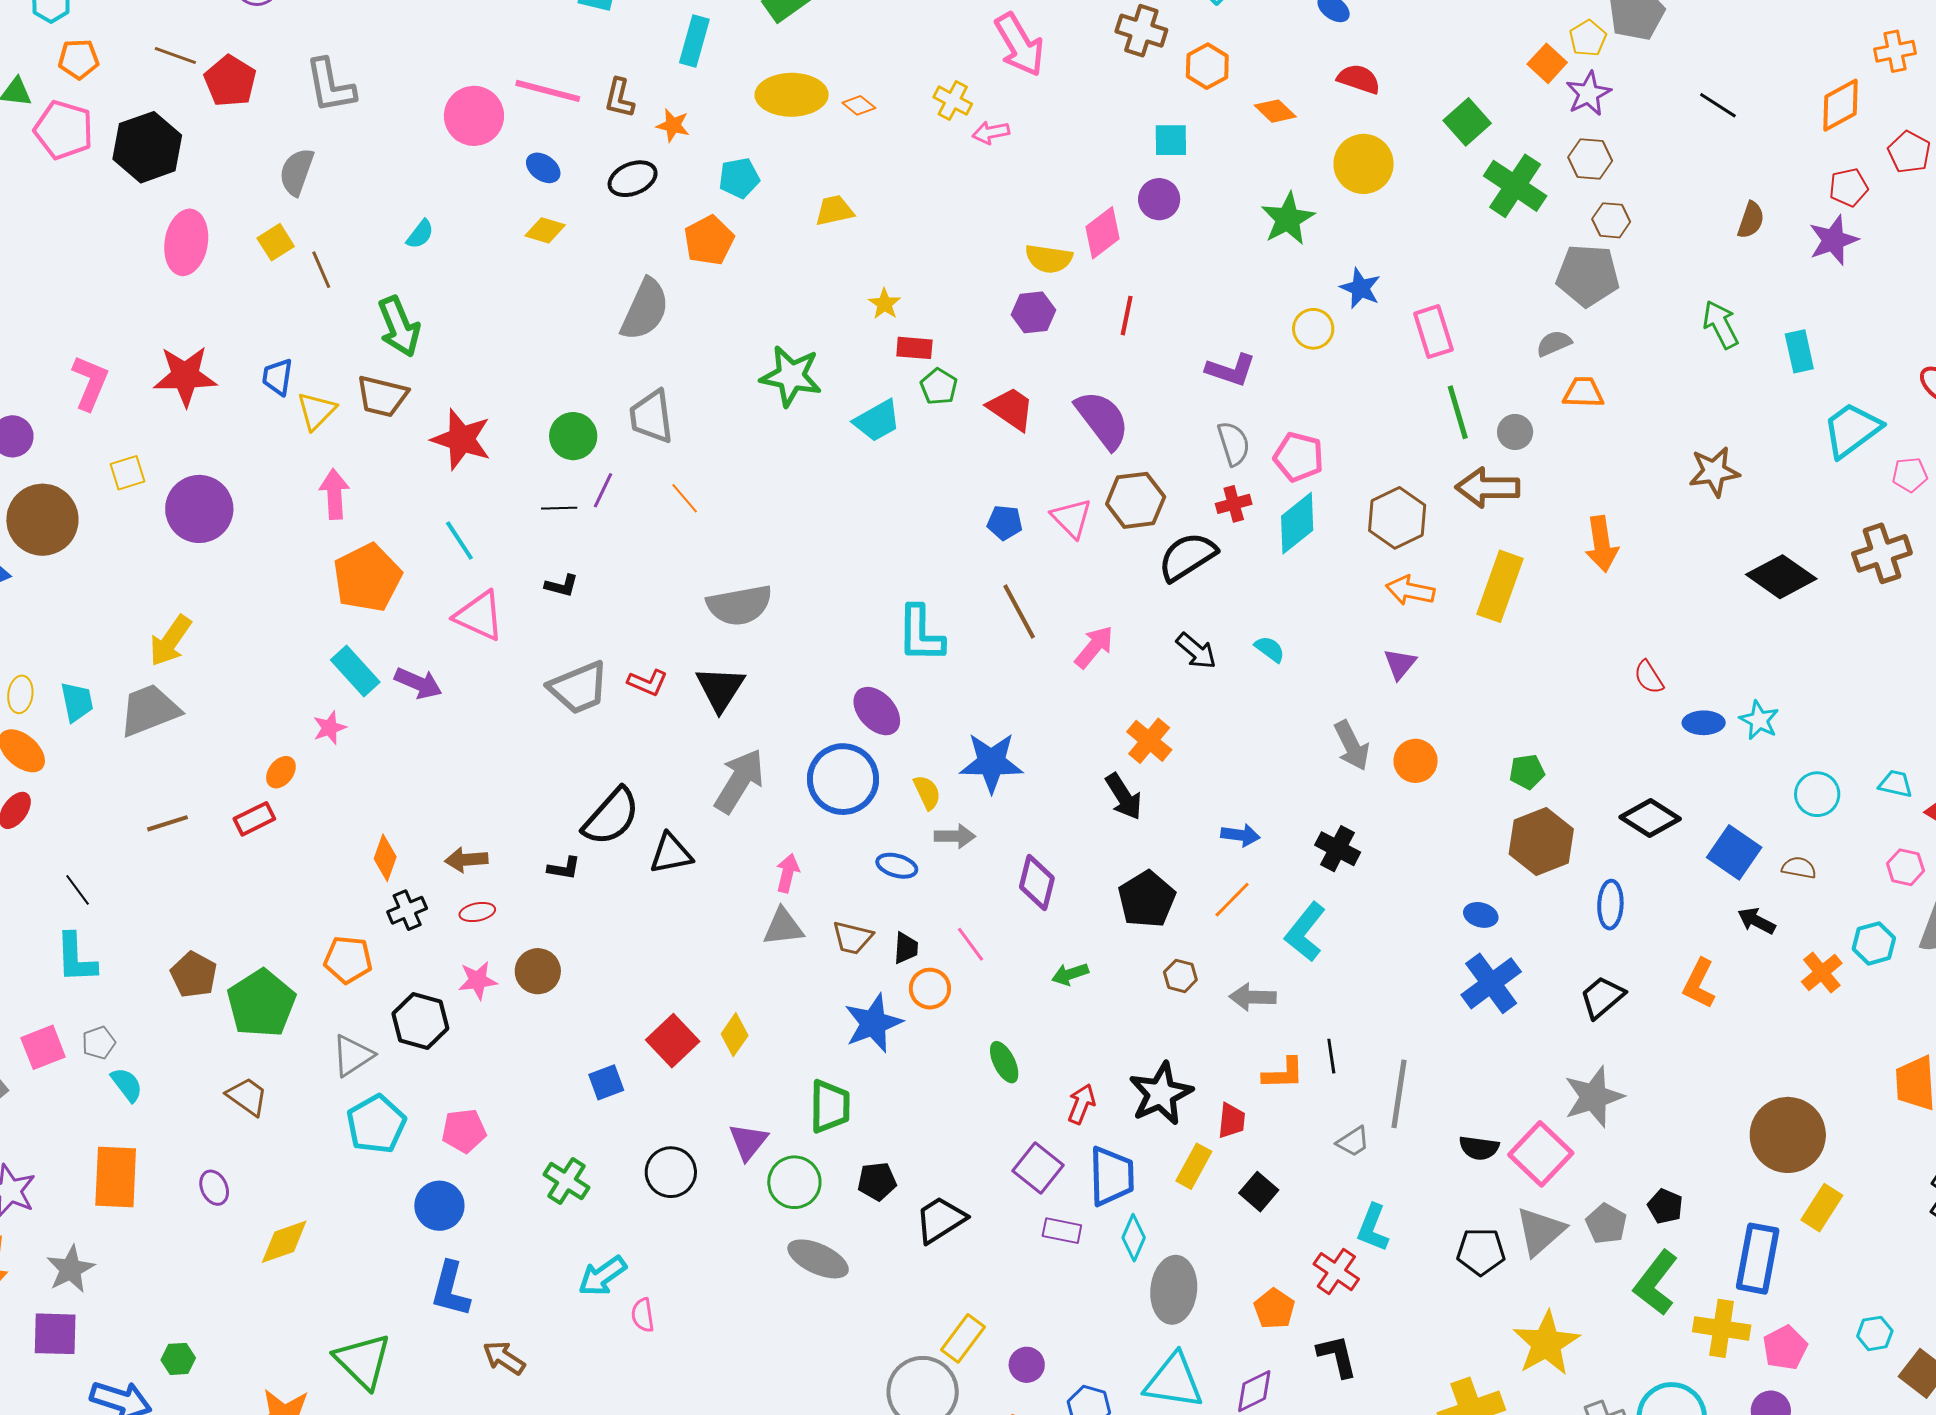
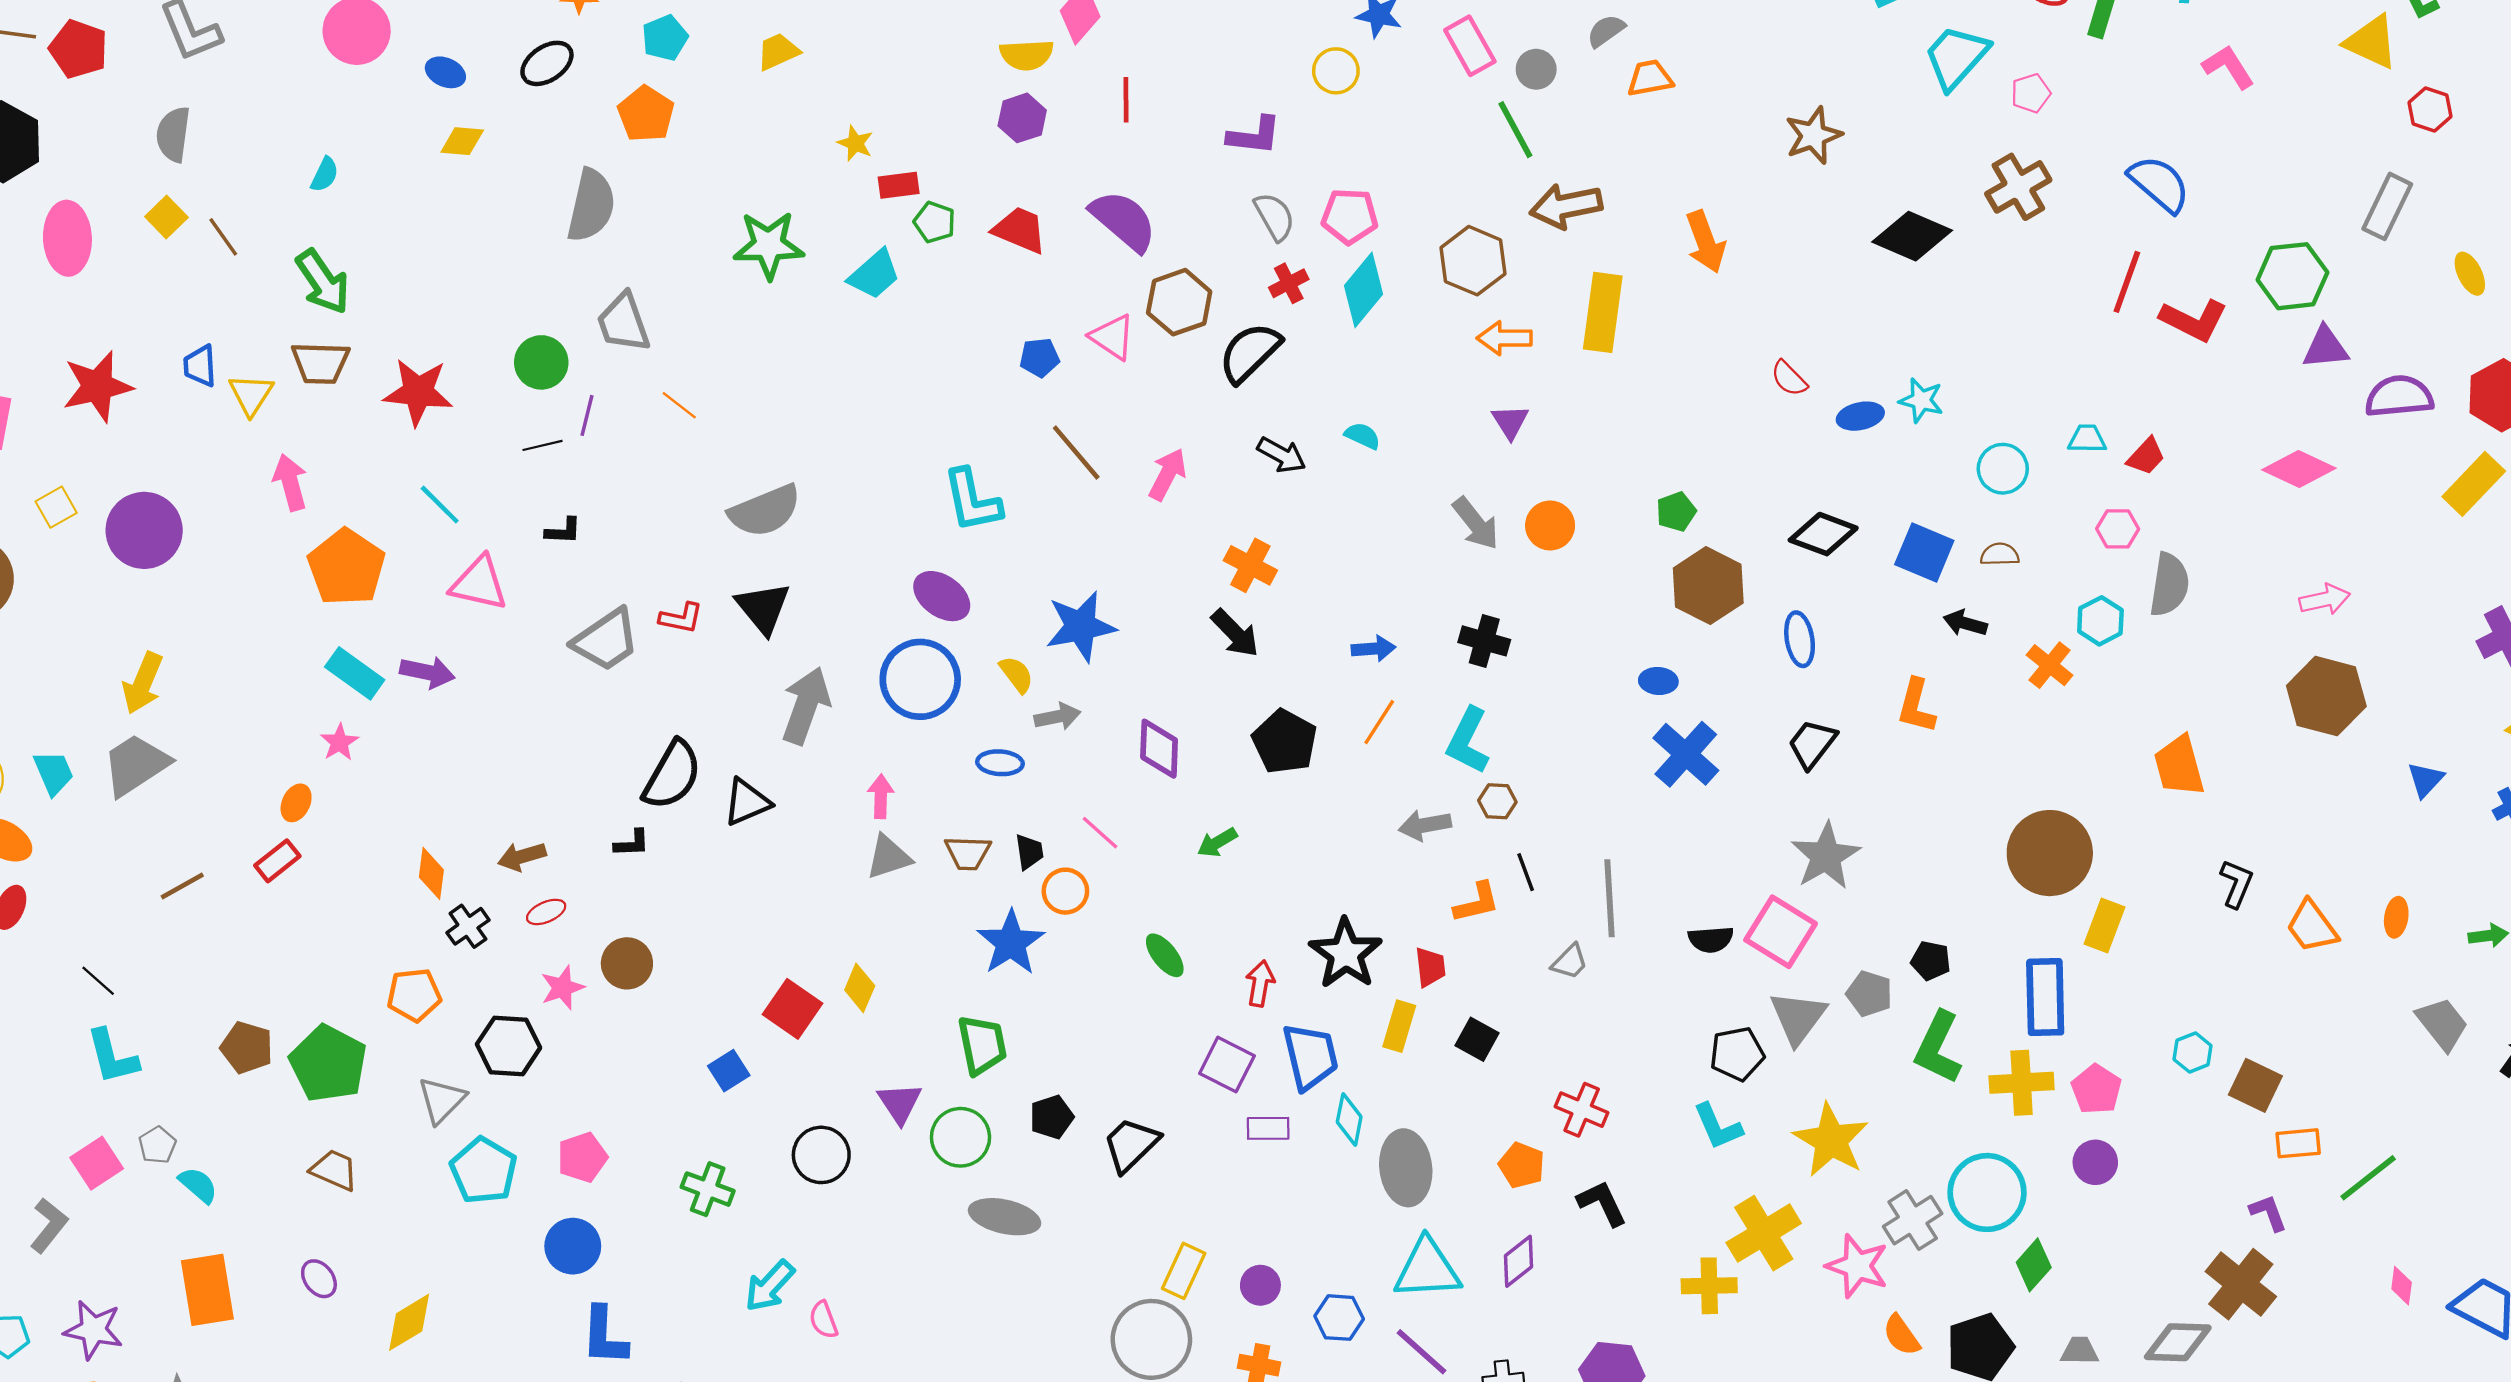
gray circle: (1515, 432) -> (1536, 69), moved
brown hexagon: (1180, 976) -> (1497, 801), moved
cyan L-shape: (1373, 1228) -> (1718, 1127), moved, turned -33

